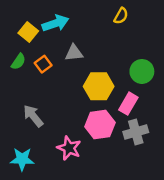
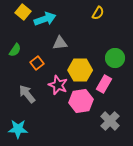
yellow square: (28, 32) -> (23, 12), moved
orange square: (43, 64) -> (37, 63), moved
gray cross: (136, 132) -> (110, 121), moved, turned -30
pink star: (69, 148) -> (58, 85), moved

